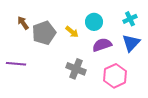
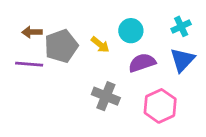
brown arrow: (23, 23) -> (32, 32), turned -56
purple line: (16, 64) -> (29, 64), moved

